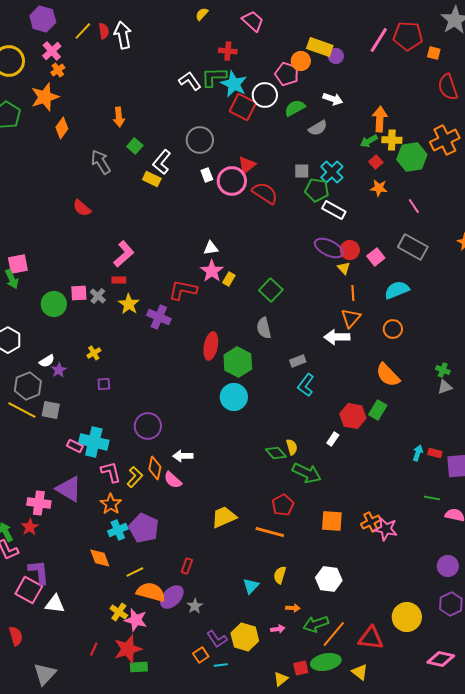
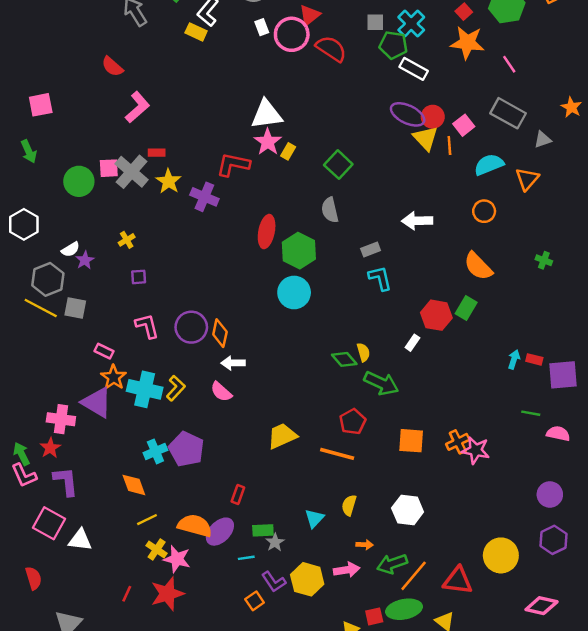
orange star: (379, 188) -> (467, 43), size x1.6
white triangle: (211, 248) -> (267, 114), size x1.8
pink L-shape: (124, 254) -> (137, 107), moved
pink square: (18, 264) -> (41, 105), moved
yellow triangle: (344, 268) -> (426, 138), size x1.6
orange line: (353, 293) -> (449, 145), moved
gray cross: (98, 296) -> (131, 172), size x1.8
orange triangle: (351, 318) -> (527, 179), moved
cyan L-shape: (306, 385) -> (380, 278), turned 130
gray triangle: (445, 387) -> (543, 139), moved
cyan cross: (94, 442) -> (145, 389), moved
orange diamond: (155, 468) -> (220, 333), moved
pink L-shape: (111, 472) -> (147, 326), moved
orange star: (111, 504) -> (114, 377), moved
purple L-shape: (39, 572) -> (66, 481), moved
yellow line: (135, 572) -> (147, 520), moved
gray star: (195, 606) -> (275, 542), moved
pink arrow: (278, 629) -> (347, 570), size x1.5
cyan line: (221, 665) -> (246, 558), moved
green rectangle: (139, 667) -> (263, 530), moved

